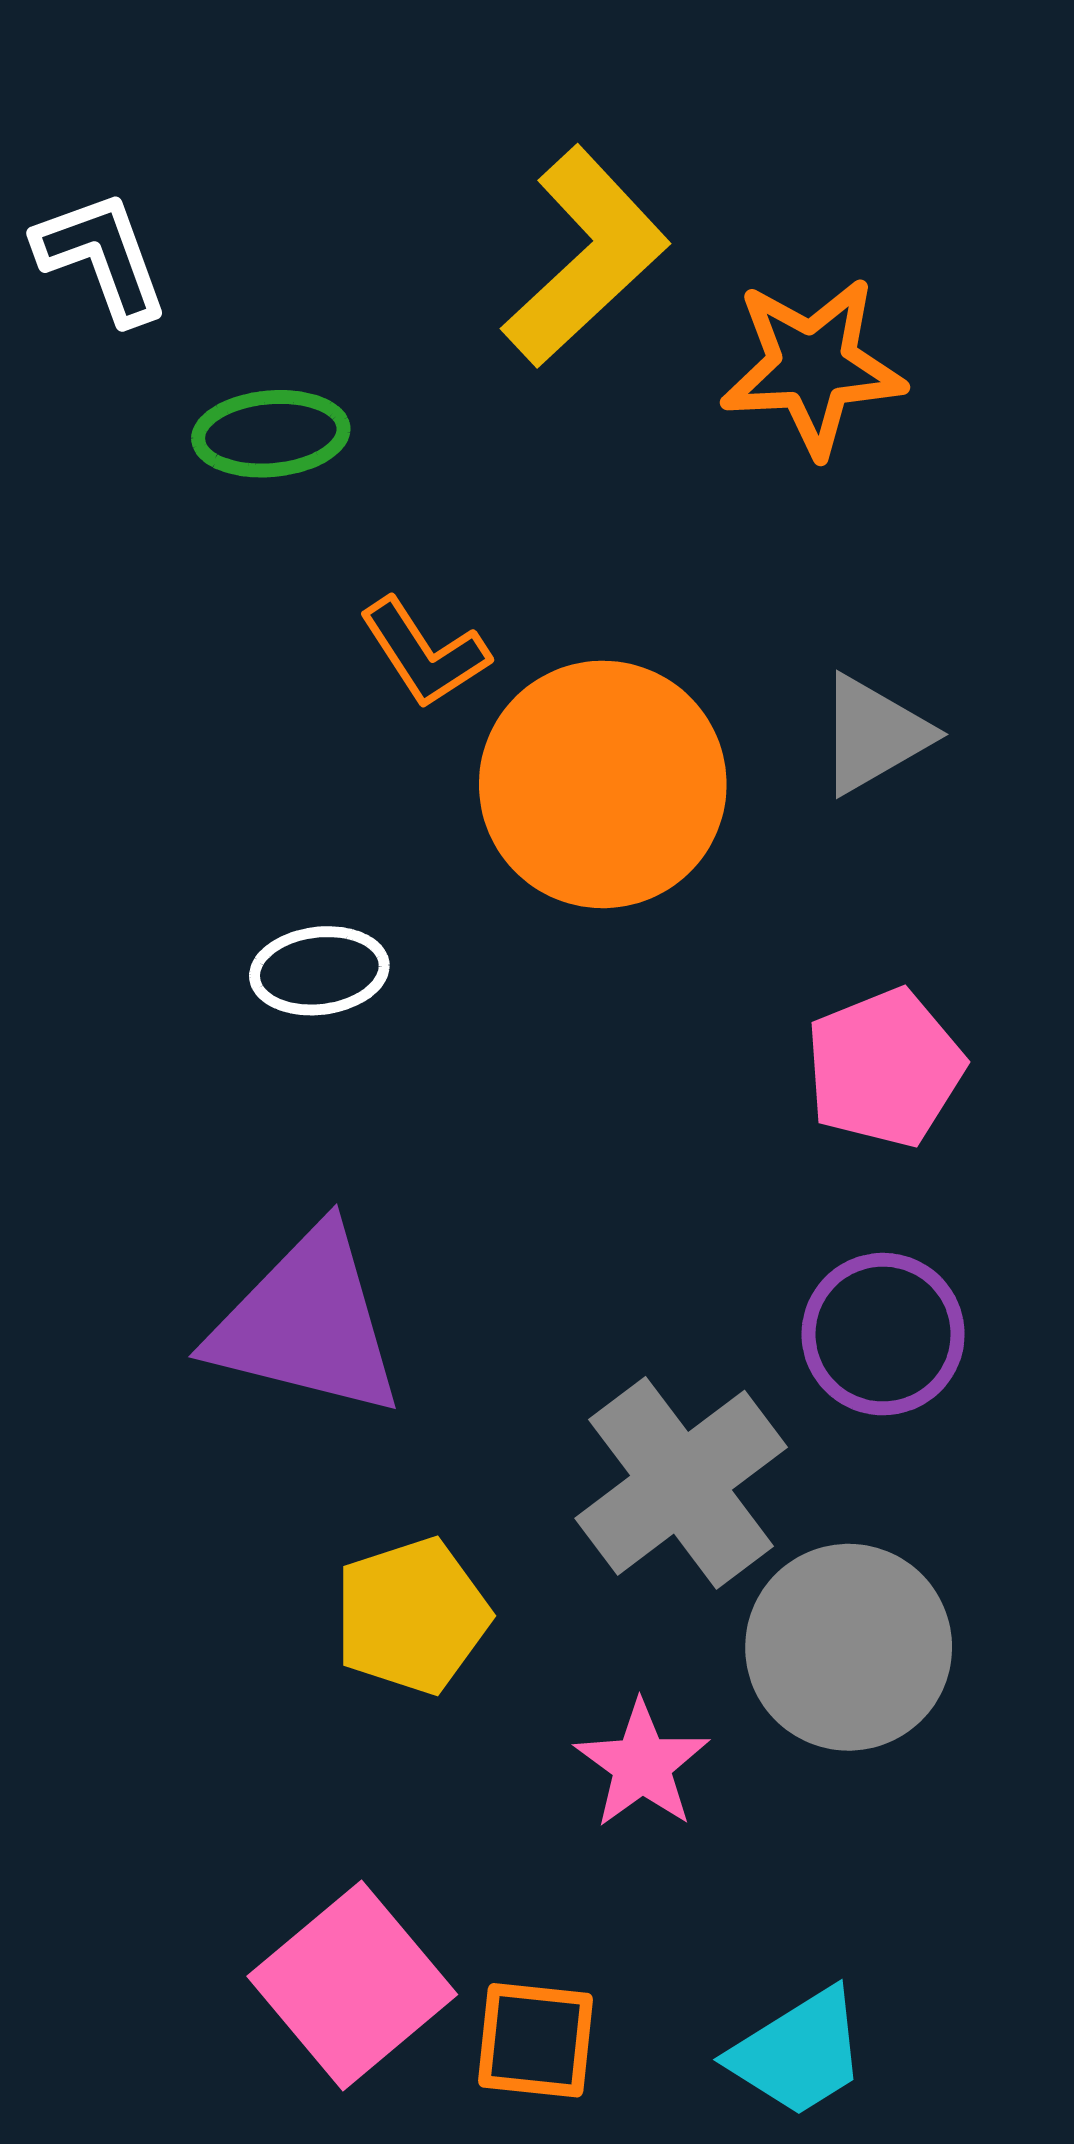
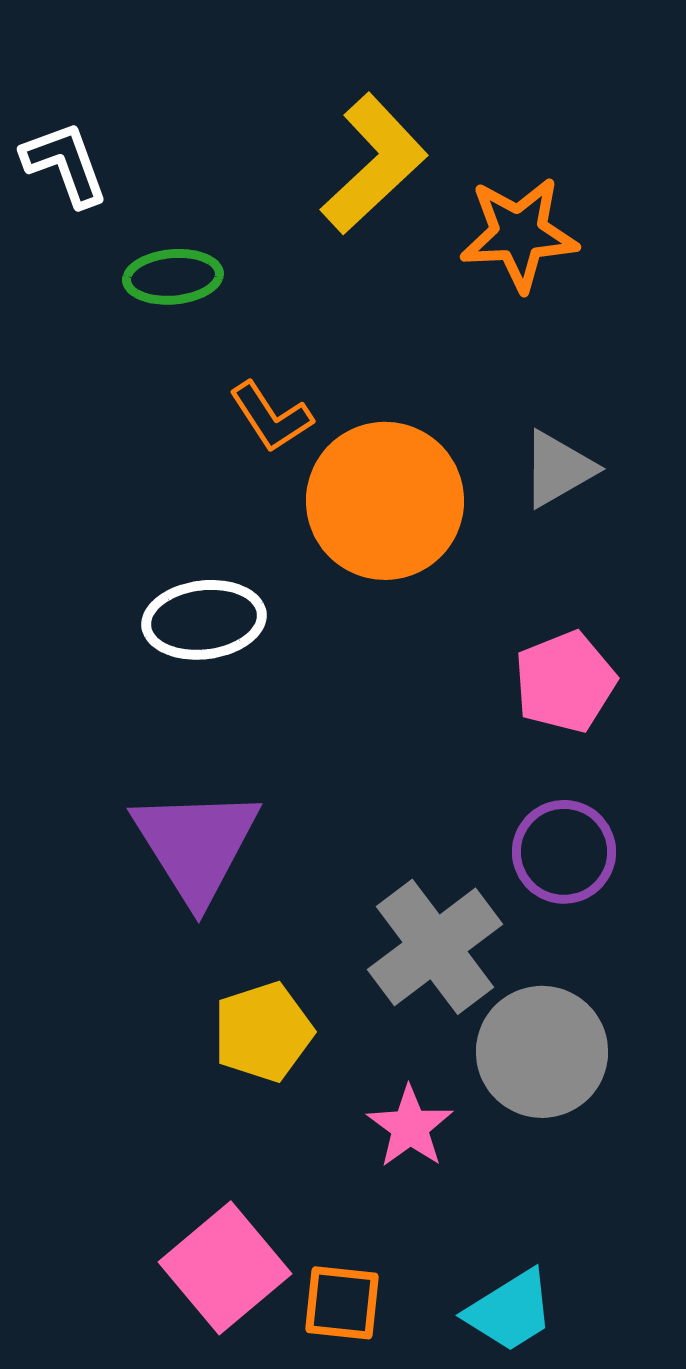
white ellipse: (319, 971) -> (204, 620), size x1.4
purple triangle: (307, 1323) -> (196, 845), turned 44

